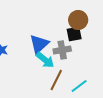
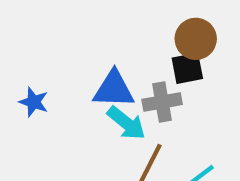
blue triangle: (39, 44) -> (114, 89), turned 45

